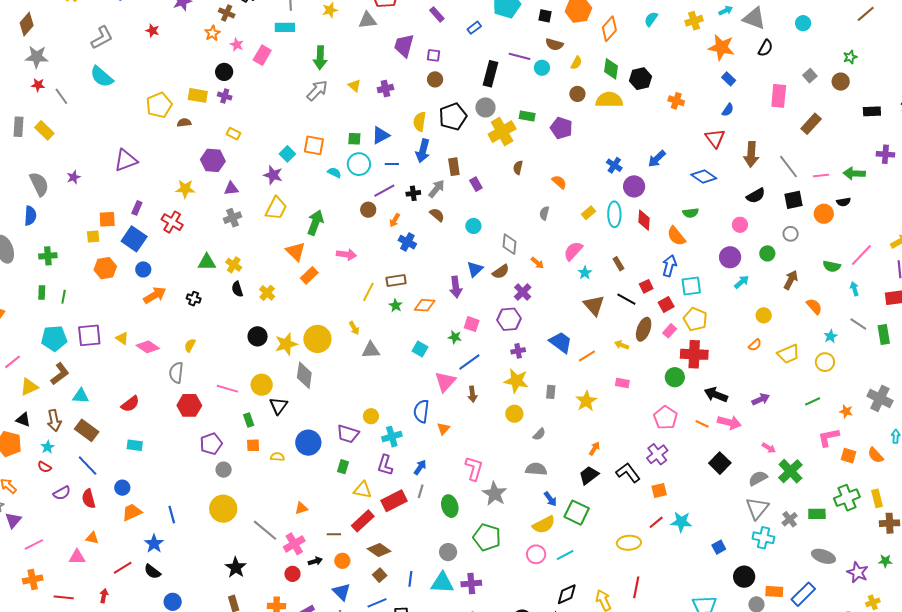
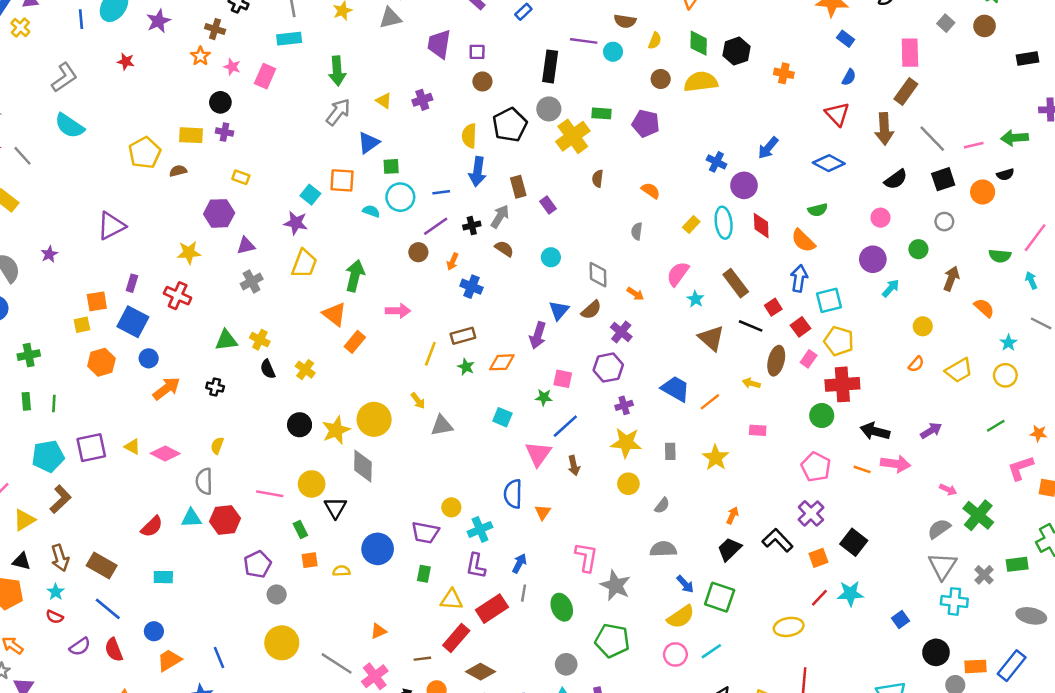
brown rectangle: (811, 124) -> (906, 91), moved
blue triangle: (381, 135) -> (369, 143), moved
brown rectangle: (618, 264) -> (736, 283), size x1.6
purple arrow: (456, 287) -> (538, 335), turned 30
cyan triangle: (81, 396) -> (191, 518), moved
black square: (720, 463) -> (854, 542), moved

